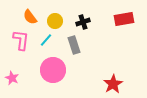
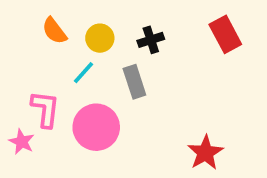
red rectangle: (124, 19) -> (225, 34), turned 72
pink L-shape: (21, 40) -> (45, 109), moved

